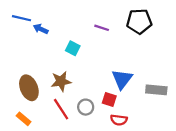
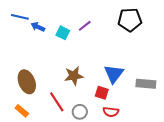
purple line: (102, 28) -> (85, 26), moved, turned -56
cyan square: (73, 48) -> (63, 33), moved
brown star: (61, 81) -> (74, 76), moved
gray circle: (86, 107) -> (80, 112), moved

